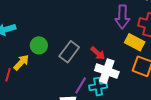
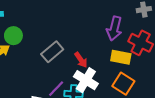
yellow rectangle: (135, 42) -> (121, 57), turned -30
green circle: (39, 45) -> (13, 36), moved

